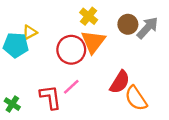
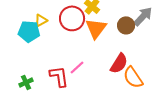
brown circle: (128, 24) -> (126, 25), moved
red circle: (71, 50) -> (72, 18), moved
green cross: (12, 104) -> (26, 82), turned 32

